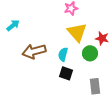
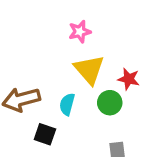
black square: (66, 73) -> (45, 134), moved

